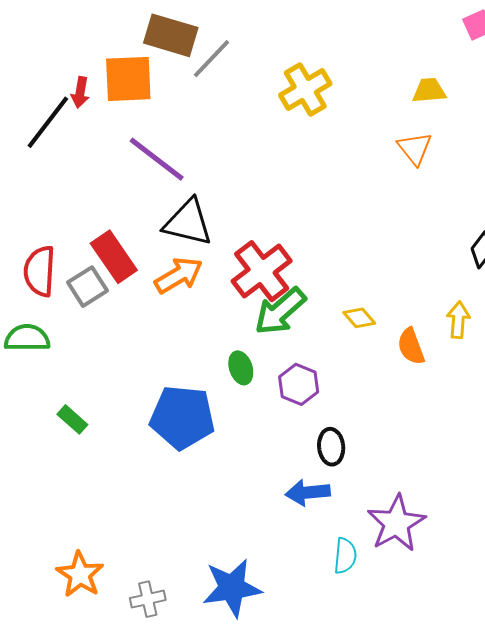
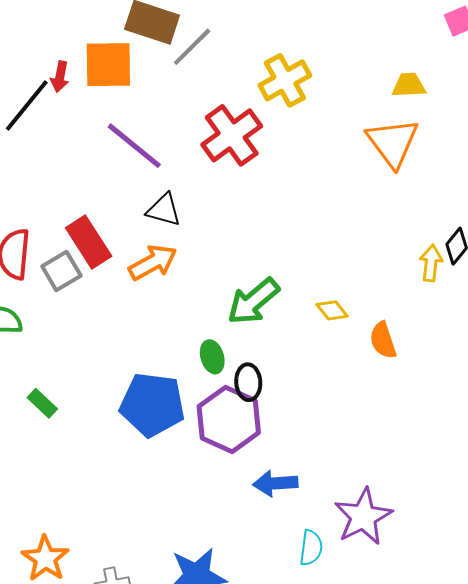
orange triangle: (415, 148) -> (393, 143), size x1.5
black triangle: (188, 222) -> (164, 210), size x0.7
red cross: (262, 271) -> (232, 135), moved
yellow arrow: (458, 320) -> (431, 263), moved
purple hexagon: (299, 384) -> (229, 419), moved, size x1.6
black ellipse: (331, 447) -> (248, 382), moved

